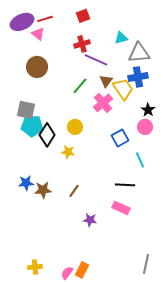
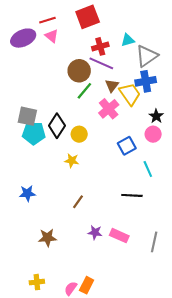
red square: (83, 16) -> (88, 17), size x1.6
purple ellipse: (22, 22) -> (23, 38), moved
pink triangle: (38, 34) -> (52, 36), moved
red cross: (82, 44) -> (100, 46), moved
gray triangle: (139, 53) -> (147, 56), turned -30
brown circle: (37, 67) -> (79, 71), moved
black diamond: (47, 135) -> (57, 126), moved
brown star: (43, 190) -> (47, 238), moved
pink rectangle: (121, 208) -> (119, 236), moved
gray line: (146, 264) -> (154, 242), moved

